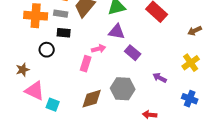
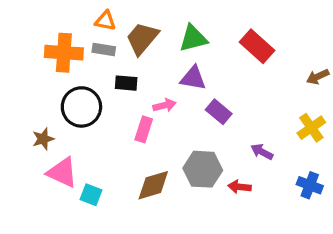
black rectangle: (64, 33) -> (126, 83), moved
black circle: (47, 50) -> (81, 107), size x1.6
red arrow: (150, 115) -> (239, 187), moved

